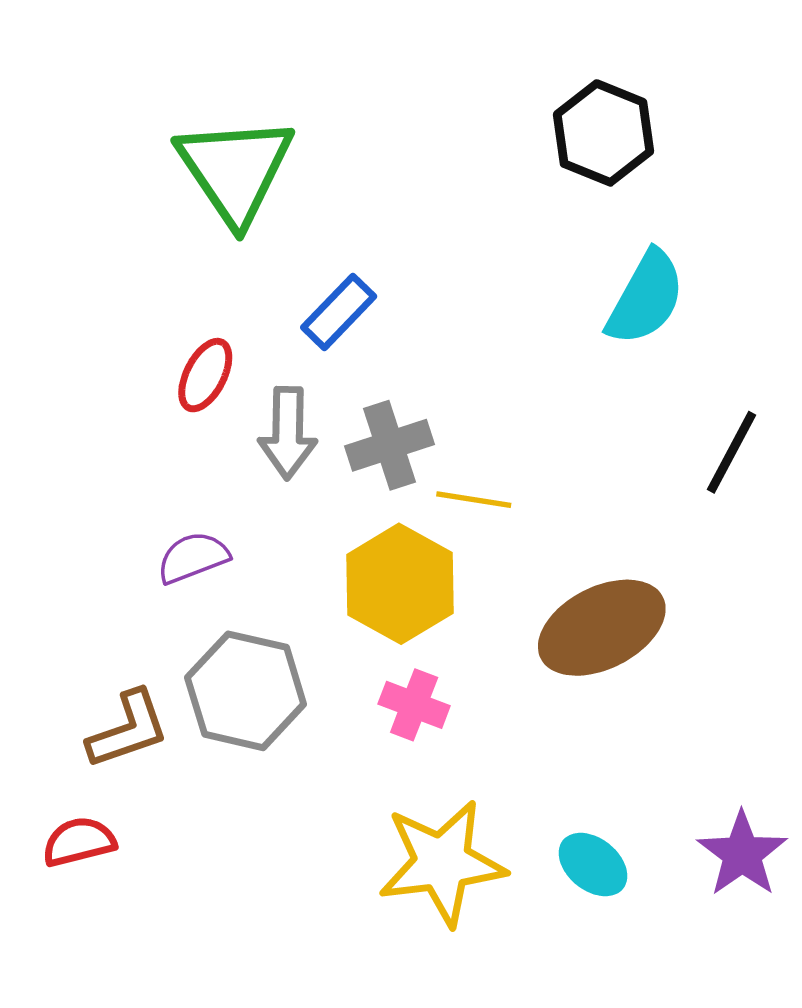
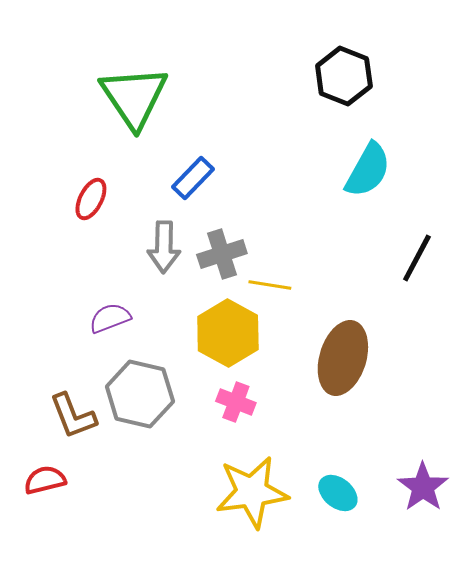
red ellipse: (205, 375) -> (91, 199), moved
brown ellipse: (602, 628) -> (343, 358), turned -46
brown L-shape: (128, 729) -> (73, 416), turned 88

